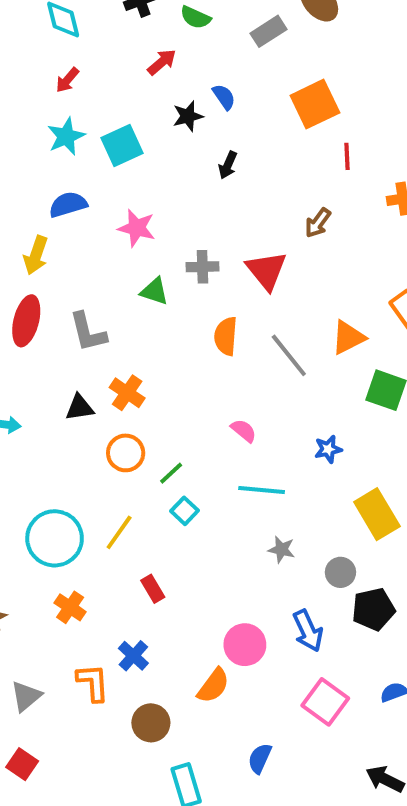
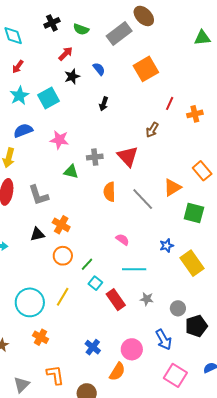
gray rectangle: (269, 31) -> (119, 34), size x1.4
black star: (188, 116) -> (72, 77), moved
red line: (347, 156) -> (170, 103), moved, turned 32
yellow rectangle: (377, 514) -> (192, 263), moved
red rectangle: (153, 589) -> (116, 300), moved, size x1.5
blue cross: (133, 656) -> (93, 347), moved

